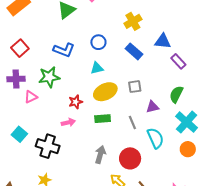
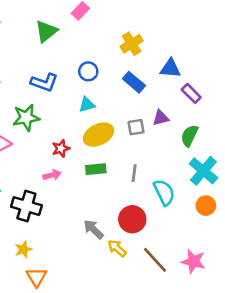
purple triangle: (152, 107) -> (161, 118), moved
gray line: (132, 123) -> (134, 173), turned 32
gray arrow: (100, 155) -> (93, 229), moved, turned -60

